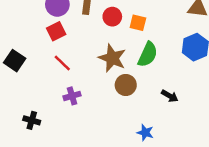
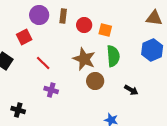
red square: (56, 31) -> (24, 37), moved
green semicircle: (148, 54) -> (113, 56), turned -30
purple cross: (72, 96) -> (51, 90), turned 32

